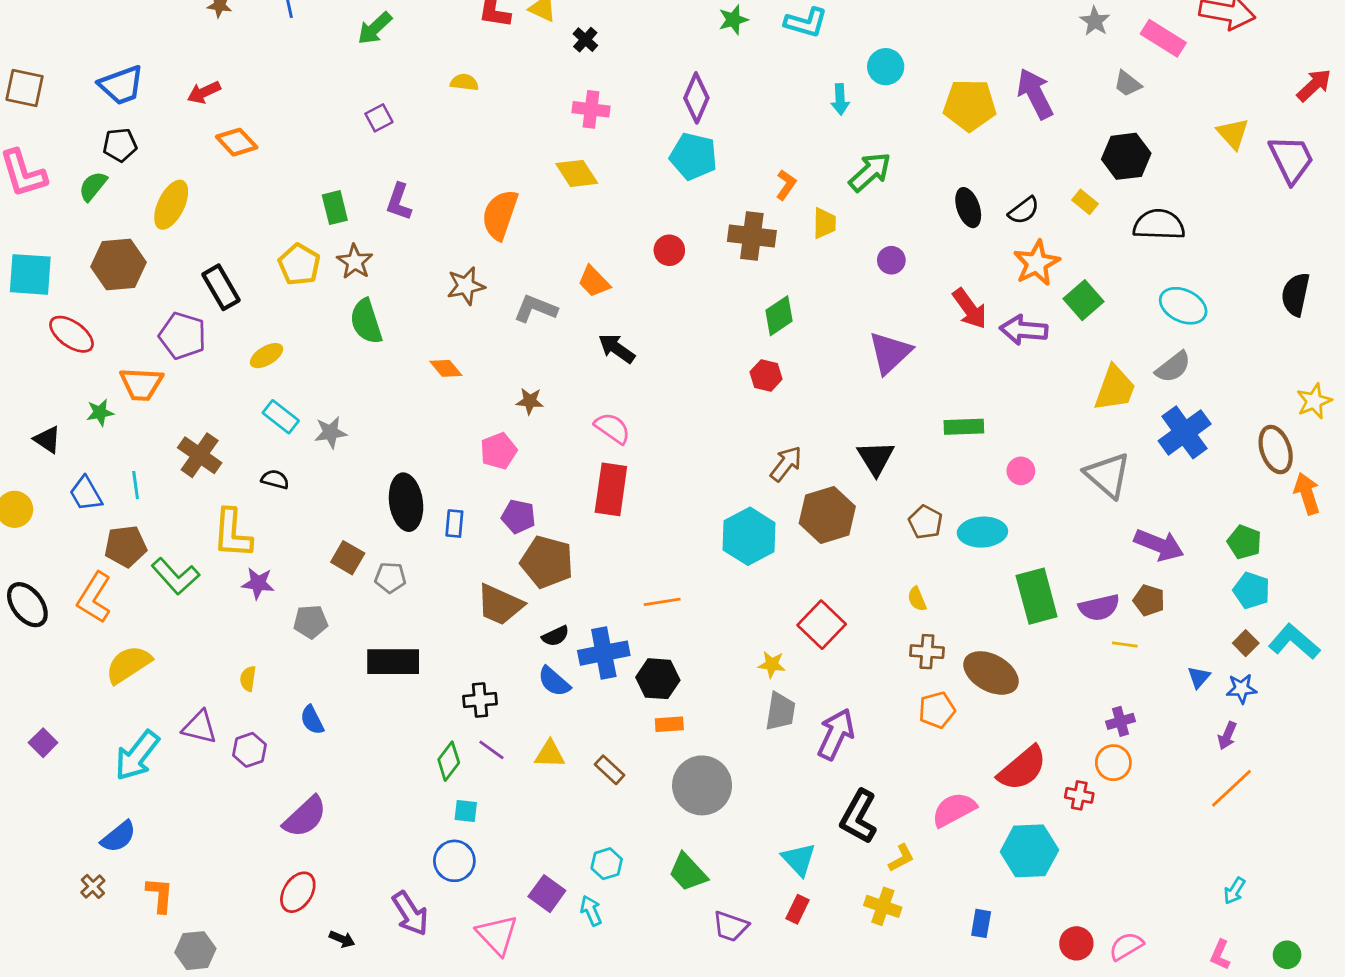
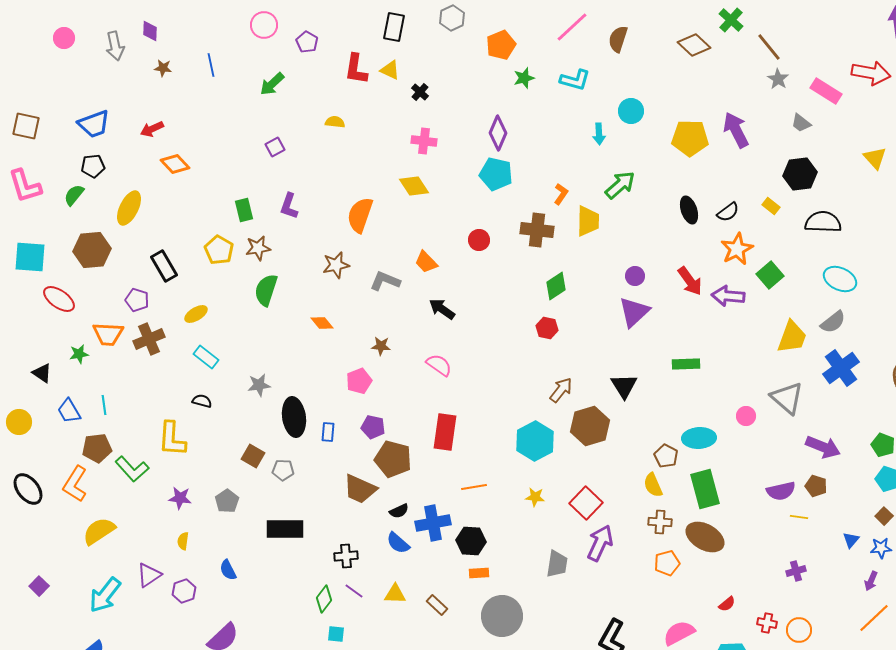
yellow trapezoid: (824, 223) -> (588, 221), size x1.4
purple circle: (891, 260) -> (635, 276), moved
brown star: (355, 262) -> (258, 248), turned 30
green semicircle: (366, 321) -> (266, 290), turned 36
purple pentagon: (183, 336) -> (137, 300), size x0.7
gray star: (331, 432) -> (259, 385), moved
brown cross: (200, 455) -> (149, 339), moved, turned 32
pink circle: (1021, 471) -> (746, 416), moved
red rectangle: (611, 489) -> (445, 432), moved
brown pentagon: (926, 522) -> (666, 456), moved
purple star: (258, 583) -> (180, 498), moved
green rectangle: (1037, 596) -> (705, 489), moved
yellow semicircle: (917, 599) -> (653, 485), size x1.4
gray pentagon: (311, 622) -> (227, 501), turned -30
yellow star: (772, 664) -> (535, 497), moved
purple triangle: (200, 727) -> (149, 575), turned -48
purple arrow: (836, 734) -> (600, 543), moved
orange circle: (1113, 763) -> (799, 630), moved
red semicircle: (1022, 768) -> (727, 604), size x0.5

